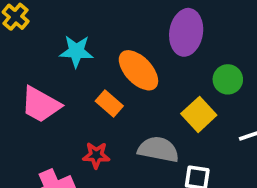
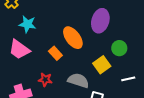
cyan star: (76, 51) -> (27, 24), moved

